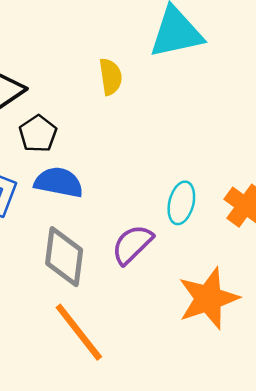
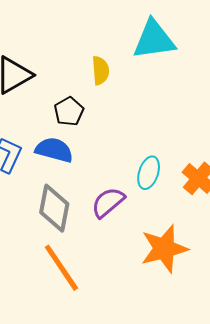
black pentagon: (38, 134) -> (69, 111), moved

